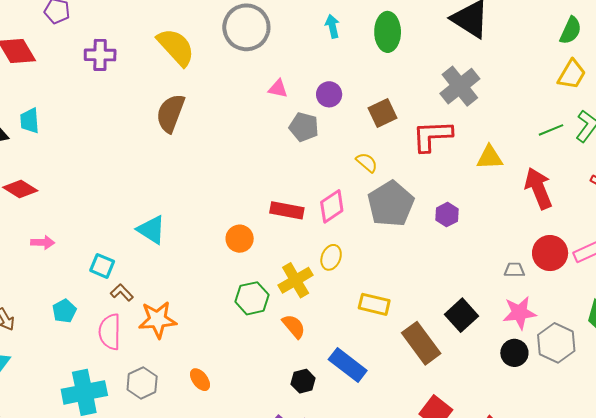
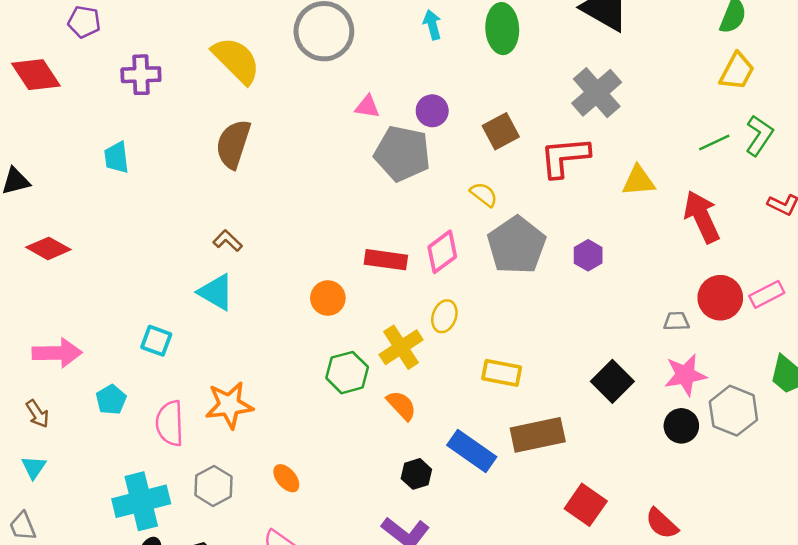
cyan trapezoid: (30, 121) -> (117, 157), moved
gray pentagon: (304, 127) -> (402, 153), size x1.5
pink arrow: (43, 242) -> (57, 353), moved, size x1.6
brown L-shape: (122, 292) -> (228, 241), moved
brown rectangle: (421, 343) -> (538, 435), moved, turned -63

